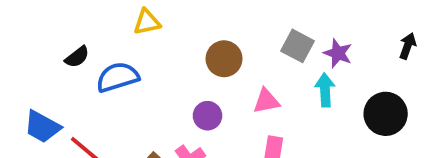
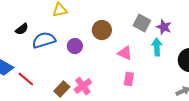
pink triangle: (266, 101) -> (125, 53), turned 35
purple circle: (207, 116) -> (75, 46), moved

